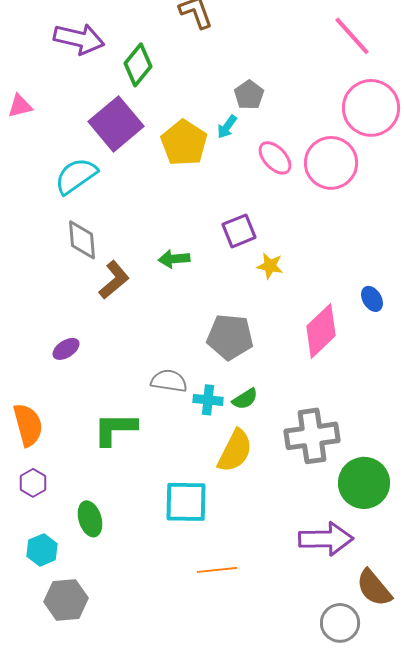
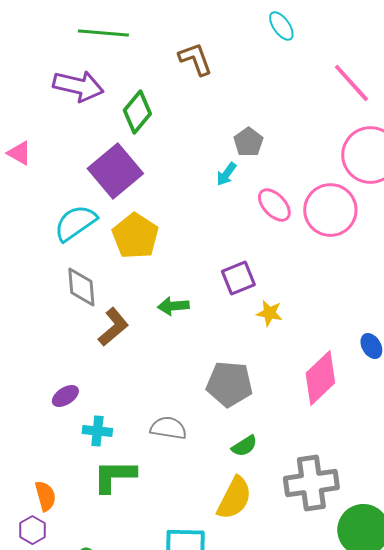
pink triangle: (20, 106) -> (19, 153), turned 44
yellow pentagon: (184, 143) -> (135, 236), moved
cyan cross: (208, 400) -> (97, 431), moved
orange semicircle: (28, 425) -> (45, 496), moved, size x0.7

